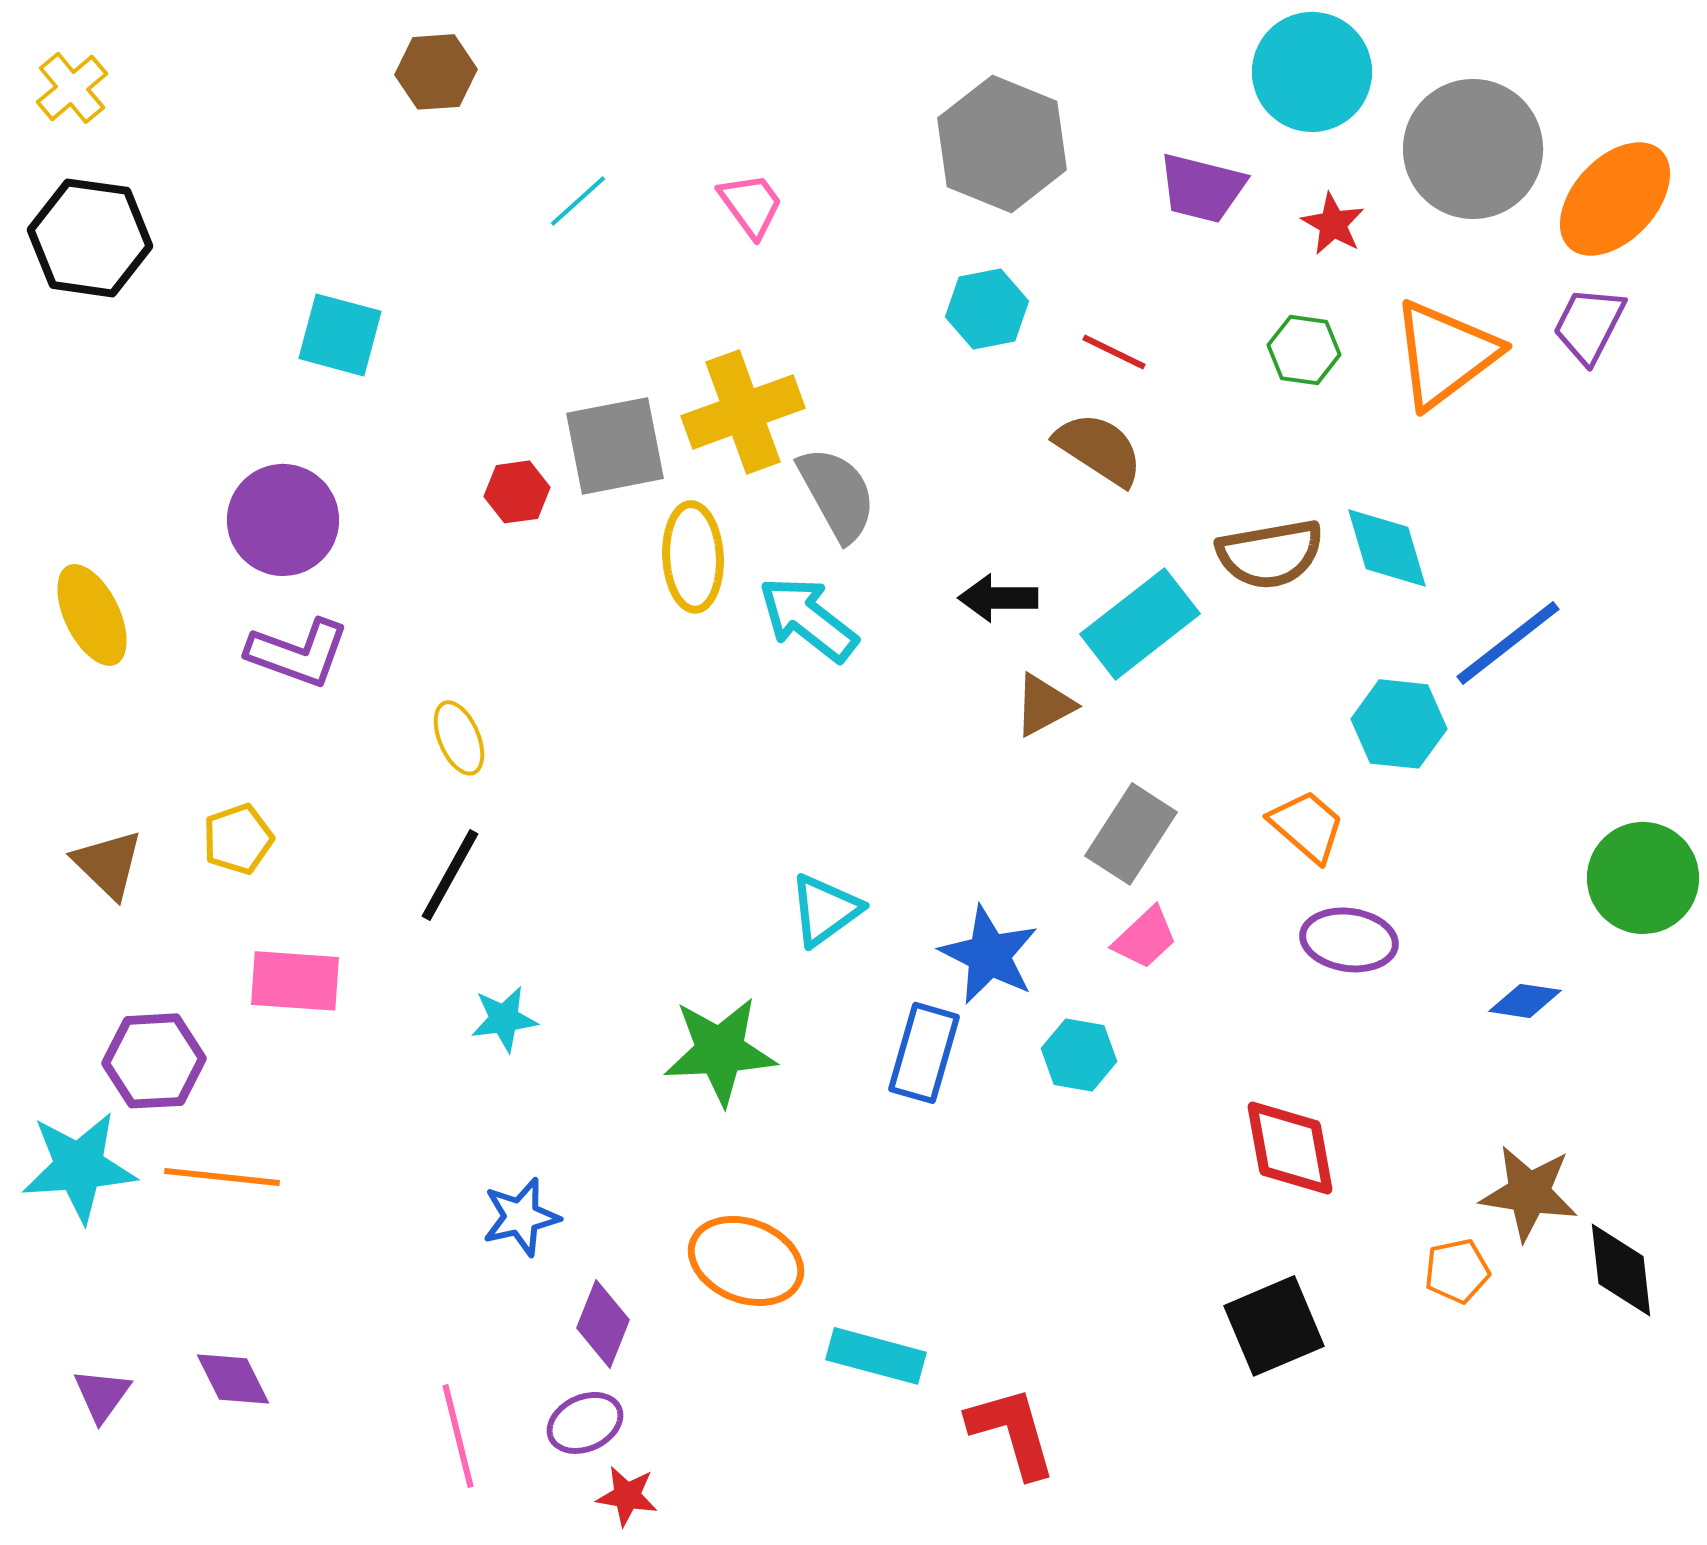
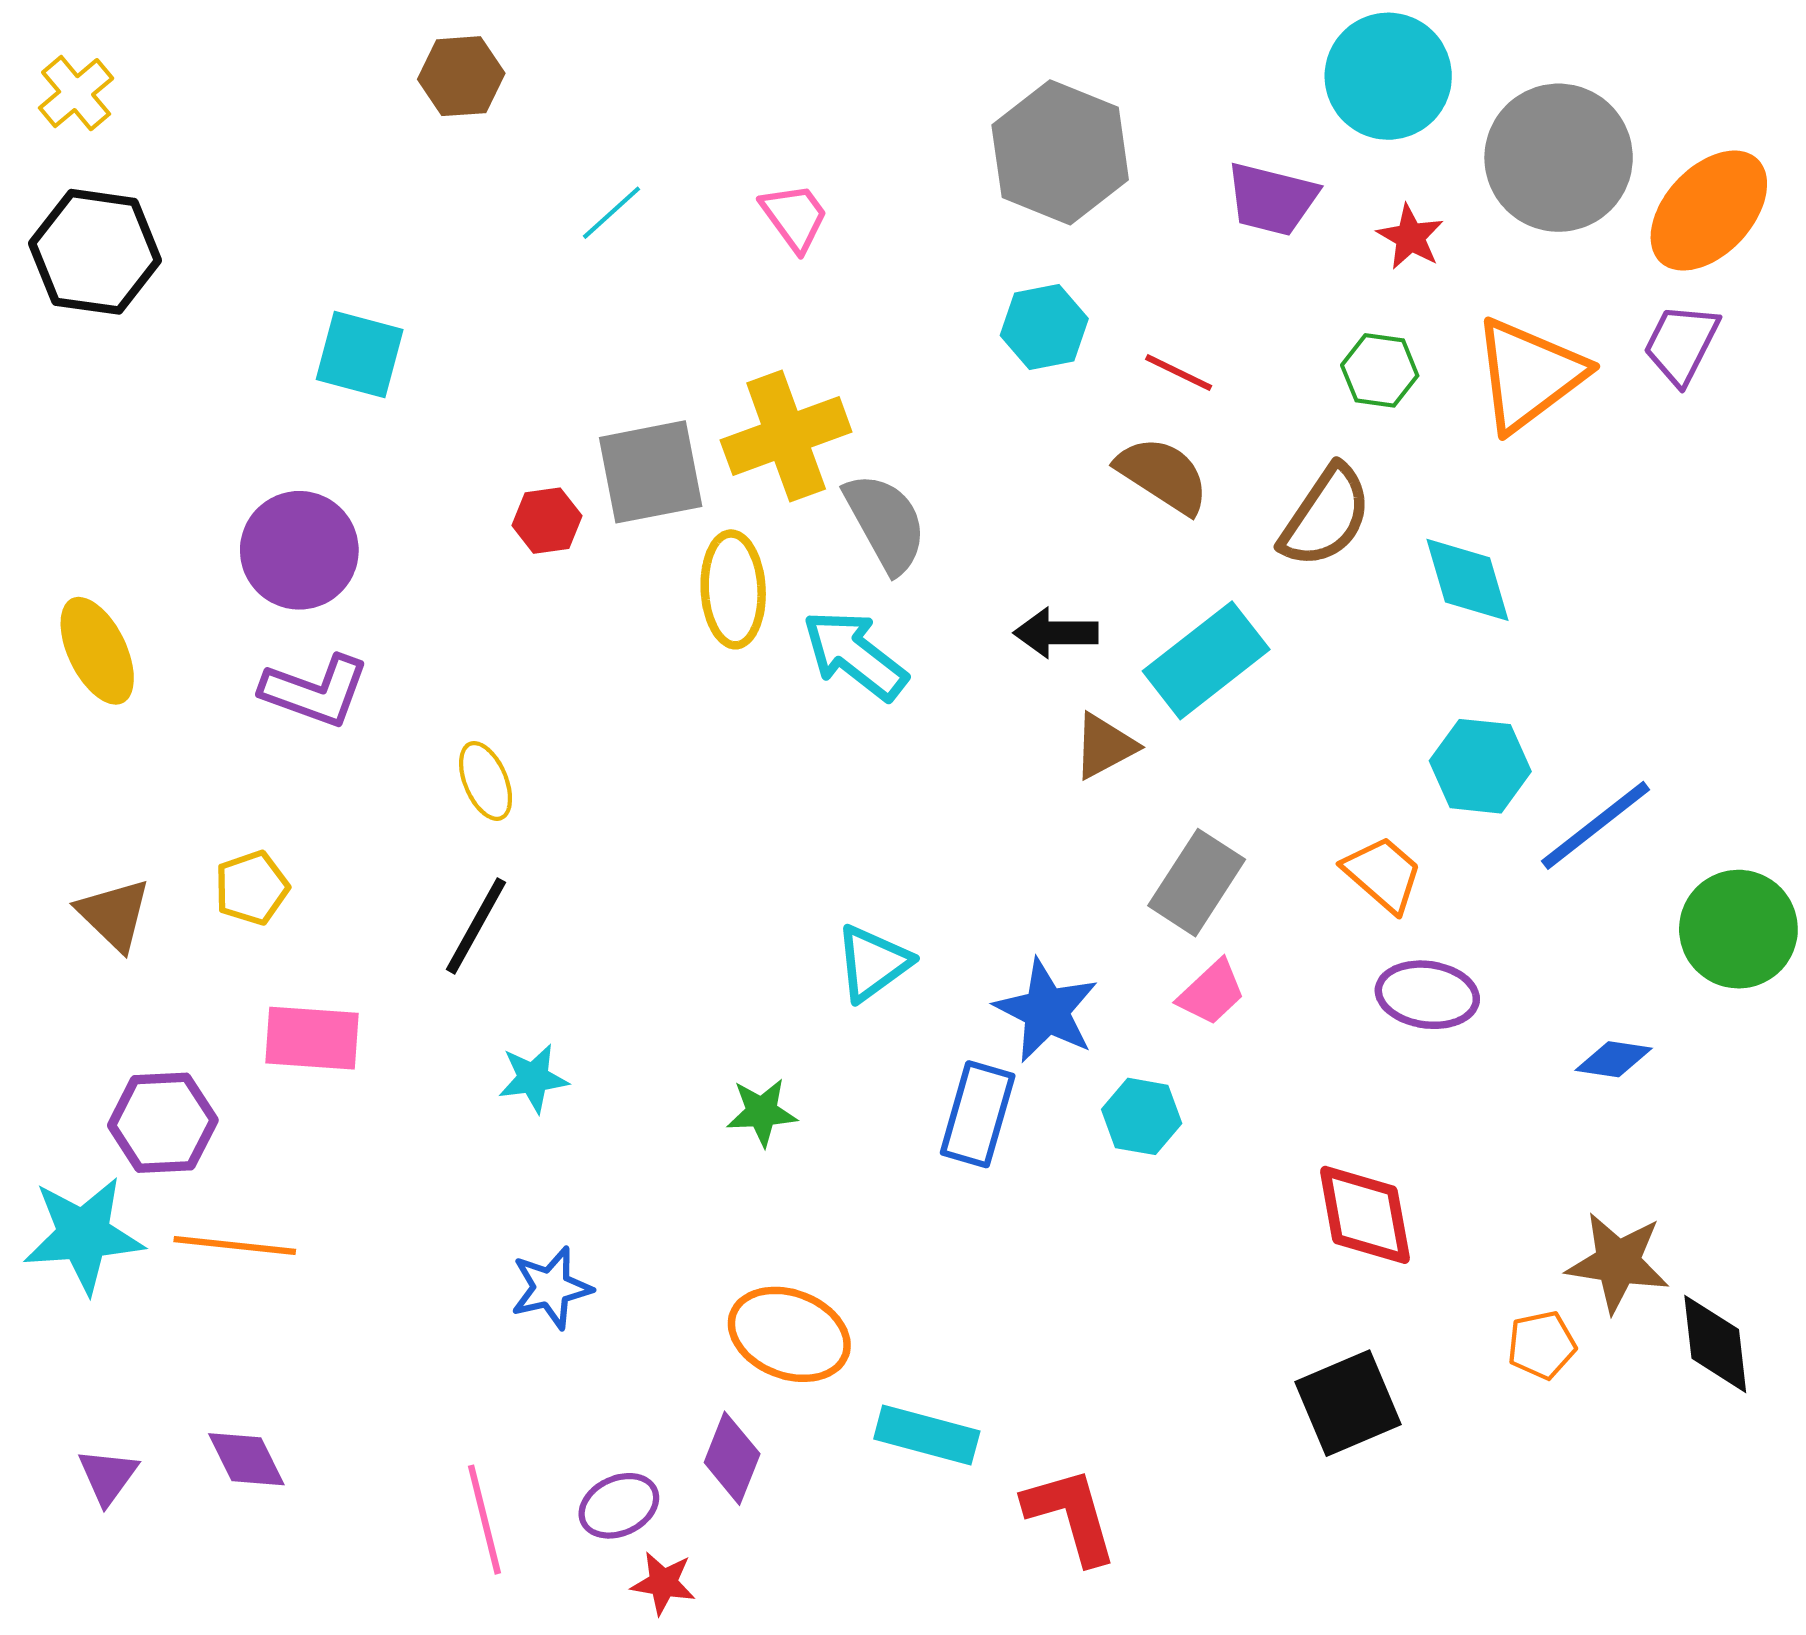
brown semicircle: (1270, 554) -> (1326, 516), moved, turned -46
blue line: (1508, 643) -> (1596, 825), moved
green star: (720, 1051) -> (762, 1112), size x0.6
purple diamond: (603, 1324) -> (732, 1458), moved

